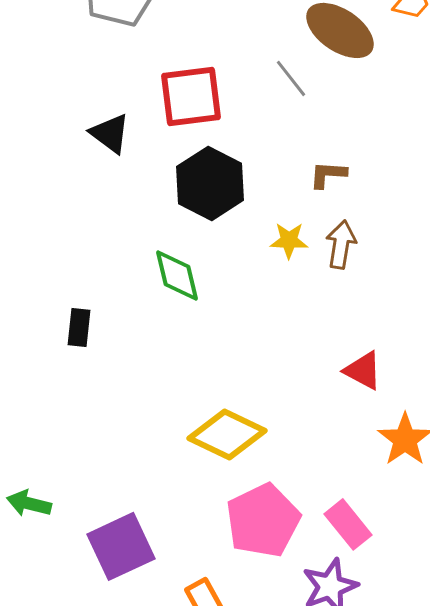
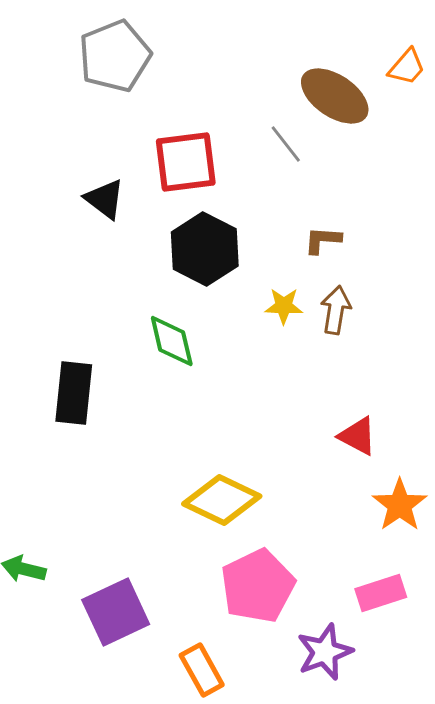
black rectangle: (79, 327) -> (74, 393), size x1.6
pink rectangle: (348, 524) -> (381, 593), moved, turned -69

